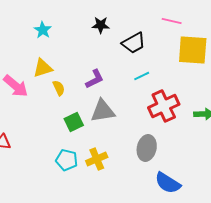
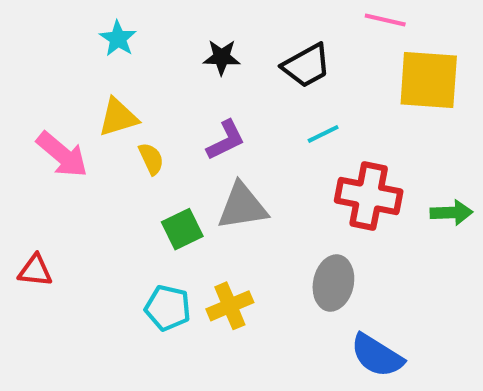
black star: (101, 25) -> (222, 57), moved
red cross: (164, 106) -> (369, 196), turned 36

